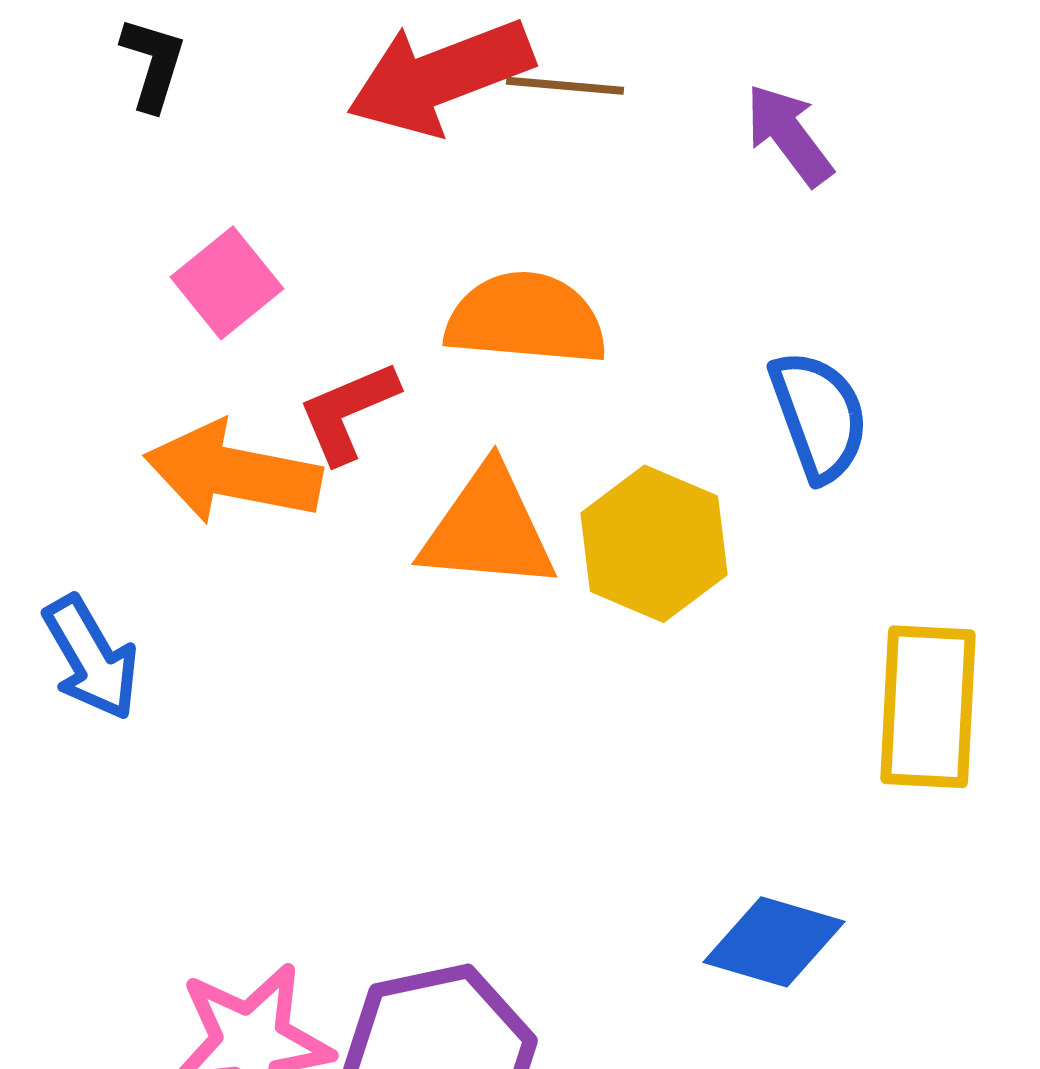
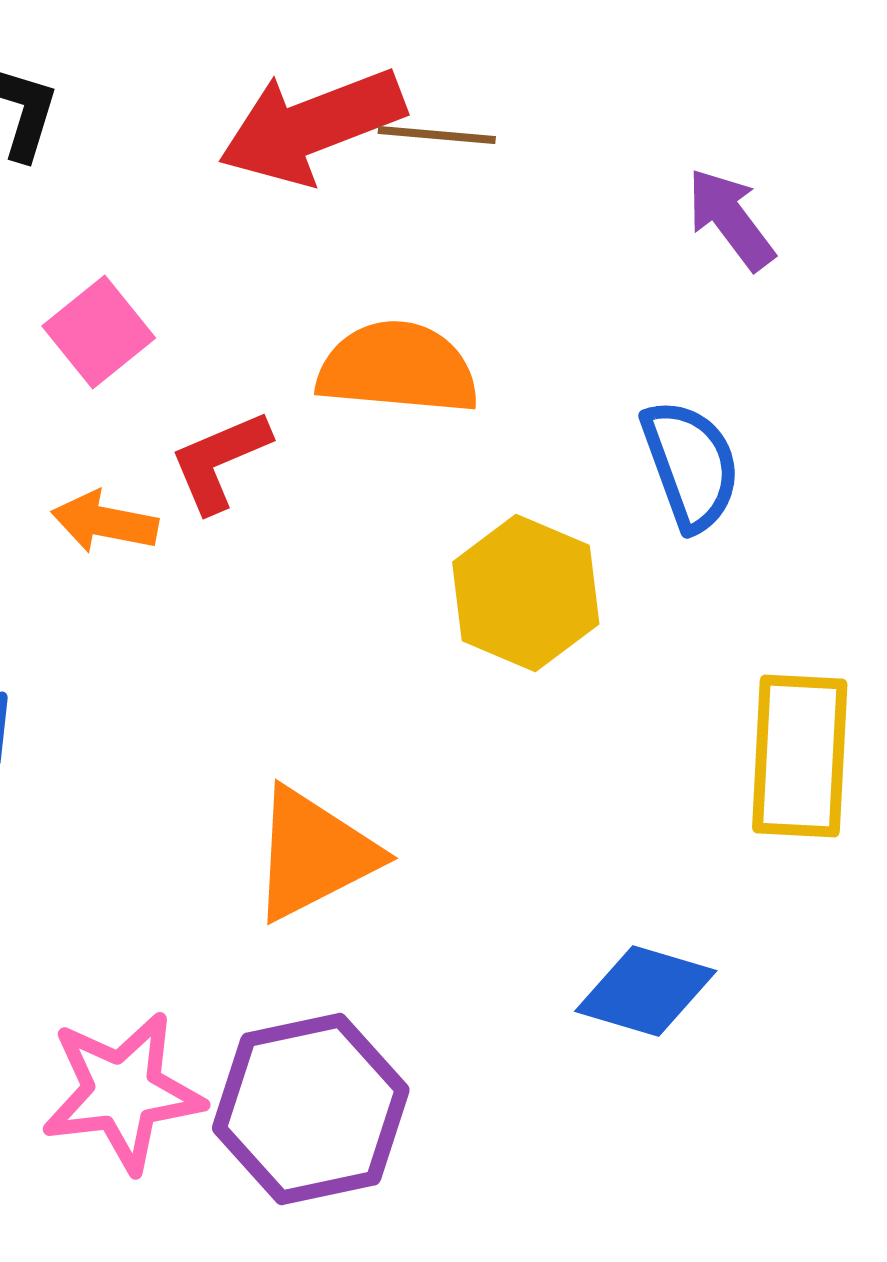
purple arrow: (789, 135) -> (731, 219), moved
orange arrow: (233, 473) -> (105, 522), size x0.6
orange triangle: (488, 529) -> (314, 854), moved, turned -32

